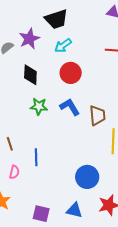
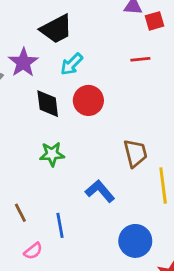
black diamond: (30, 75) -> (48, 104), moved
blue L-shape: (70, 107) -> (100, 191), moved
pink semicircle: (14, 172) -> (33, 251), turned 48

